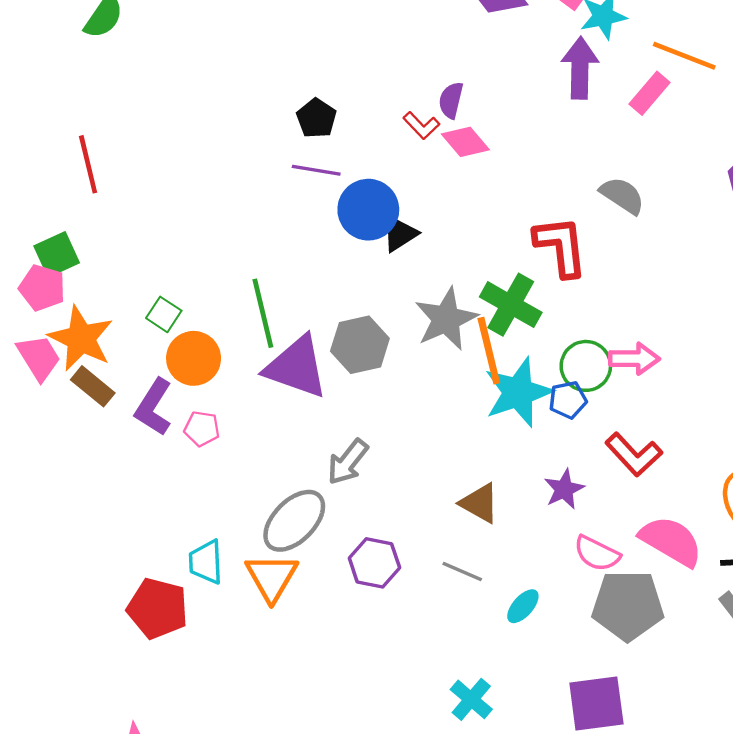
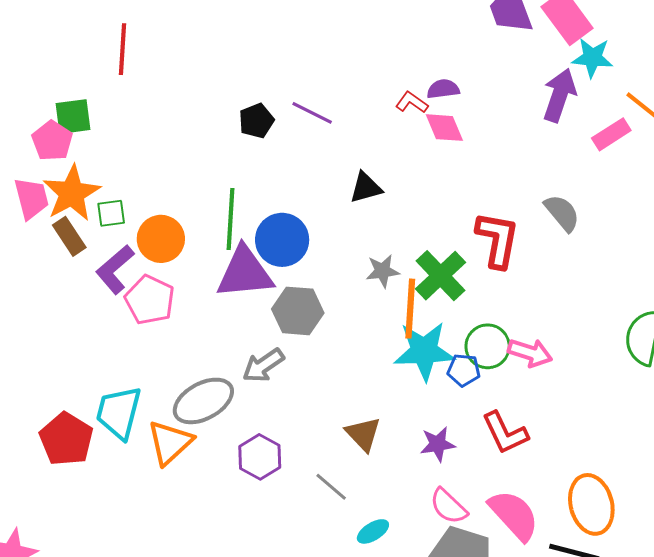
purple semicircle: (451, 100) -> (443, 89), turned 52
black pentagon: (316, 118) -> (256, 121), moved
red L-shape: (421, 125) -> (412, 102), turned 152
blue circle: (368, 210) -> (282, 240), moved
green square: (164, 314) -> (111, 213), moved, turned 32
gray star: (446, 319) -> (383, 271), size x0.6
gray hexagon: (360, 345) -> (298, 311), moved
purple triangle: (296, 367) -> (245, 273), turned -42
pink pentagon: (202, 429) -> (150, 300), size x1.6
cyan trapezoid: (206, 562) -> (119, 413), size x1.4

